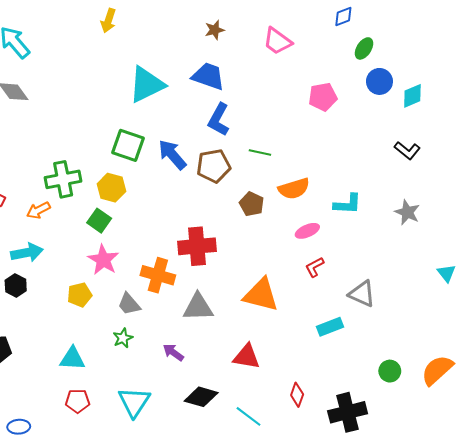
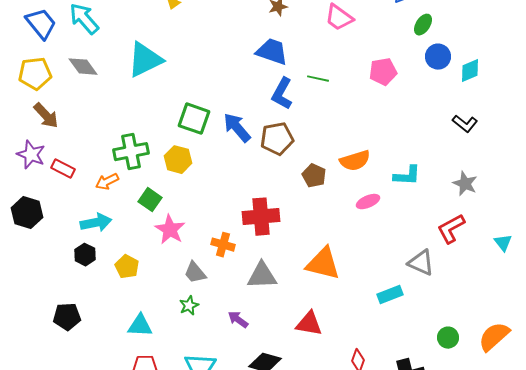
cyan triangle: (147, 85) -> (145, 60), moved
green line: (260, 153) -> (318, 79), moved
green square: (99, 221) -> (150, 200), moved
red L-shape: (315, 267) -> (451, 229), moved, size x1.5
orange cross: (158, 275) -> (223, 245), size x0.7
yellow pentagon: (80, 295) -> (127, 267), moved, turned -30

